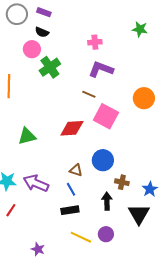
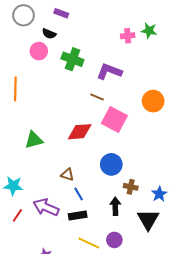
purple rectangle: (44, 12) -> (61, 13), moved
pink cross: (95, 42) -> (128, 36), moved
green cross: (50, 67) -> (72, 59), moved, turned -35
brown triangle: (76, 170) -> (67, 175), moved
purple arrow: (36, 183) -> (46, 207), moved

